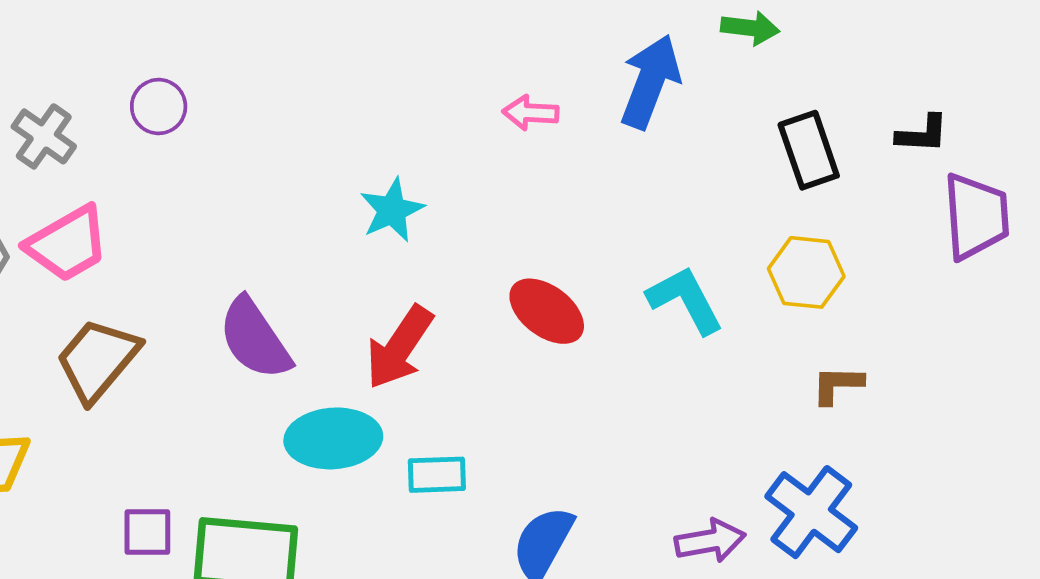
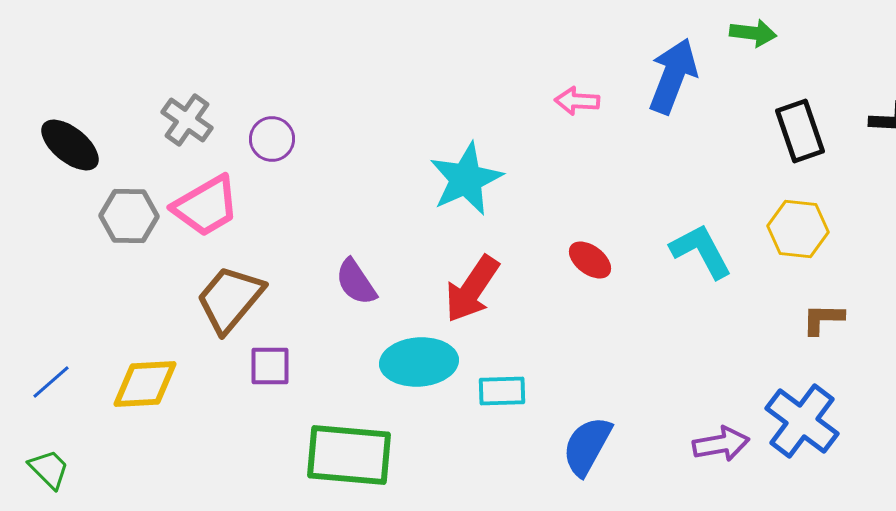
purple circle: (159, 107) -> (272, 139), moved
cyan star: (392, 210) -> (466, 179), size x1.4
red ellipse: (547, 311) -> (590, 260), size x0.7
purple semicircle: (255, 339) -> (356, 282), size x0.7
purple square: (147, 532) -> (270, 366), moved

